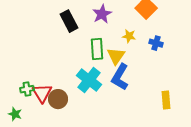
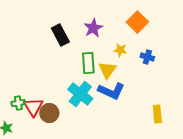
blue L-shape: (120, 77) -> (111, 91), turned -96

